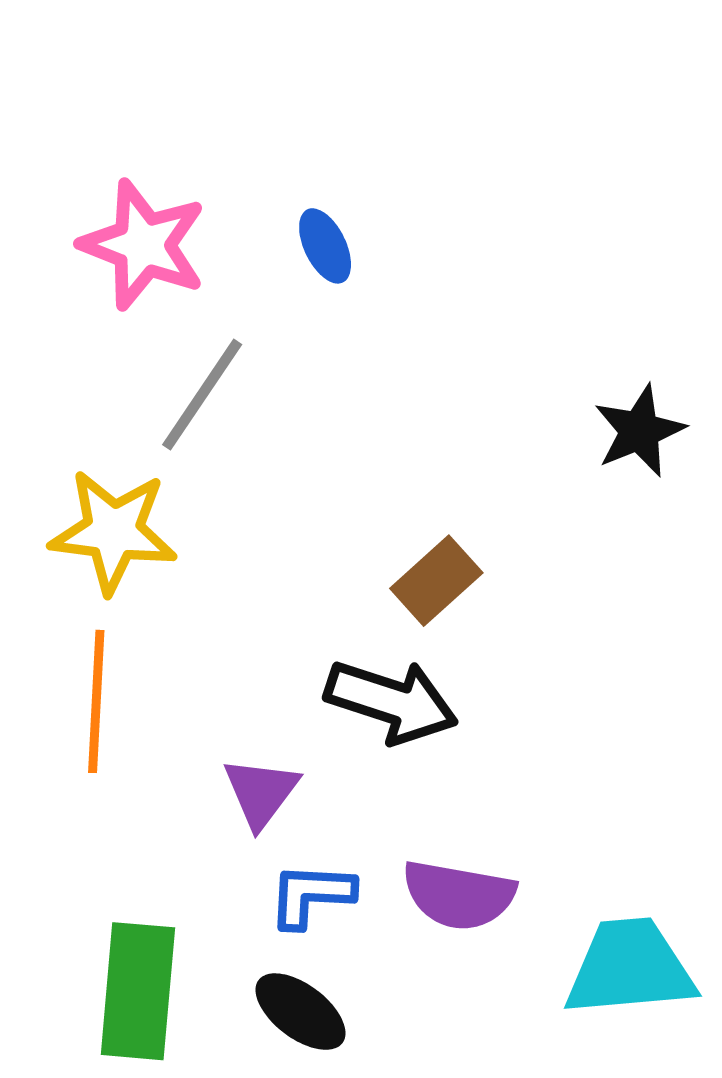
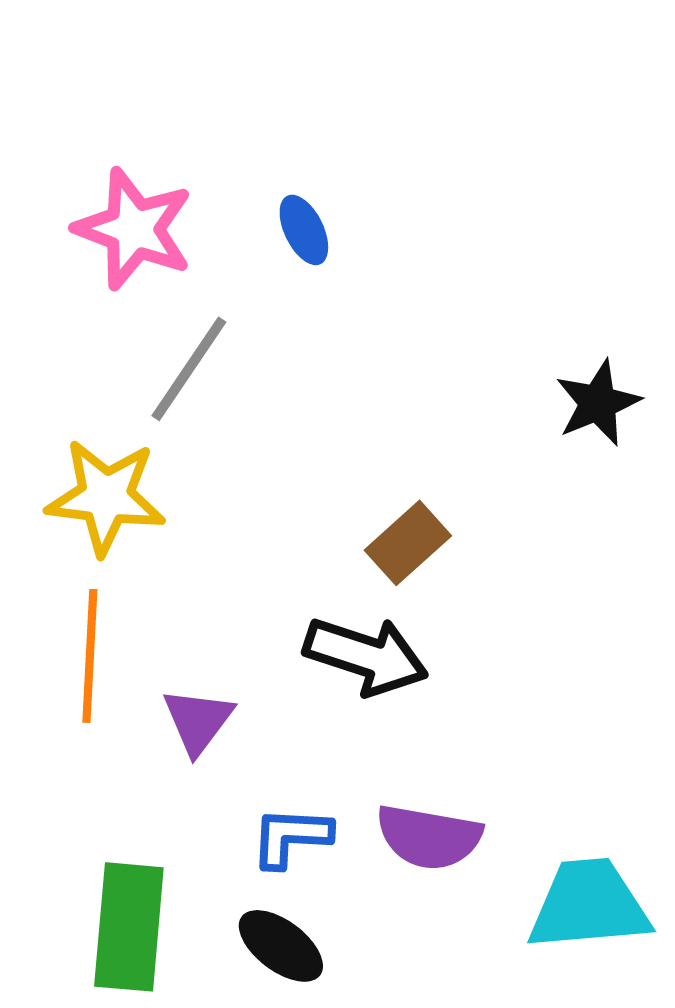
purple triangle: (261, 792) -> (198, 721), moved

